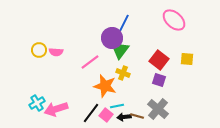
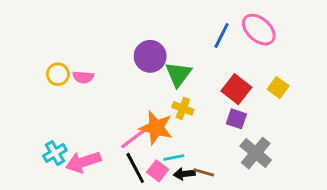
blue line: (124, 23) -> (222, 36), moved
purple circle: (112, 38) -> (150, 56), moved
yellow square: (187, 59) -> (278, 88), turned 32
pink line: (90, 62) -> (134, 138), moved
gray cross: (158, 109) -> (256, 153), moved
black line: (91, 113) -> (135, 168), turned -65

